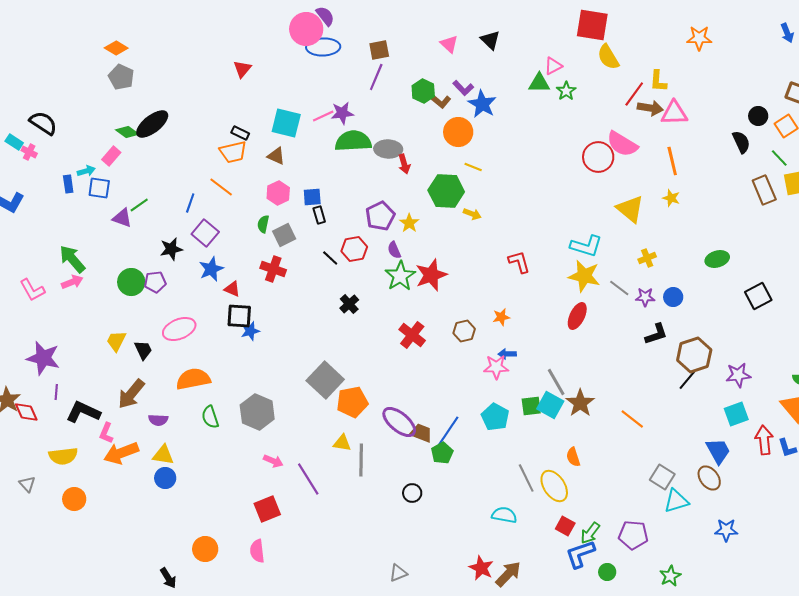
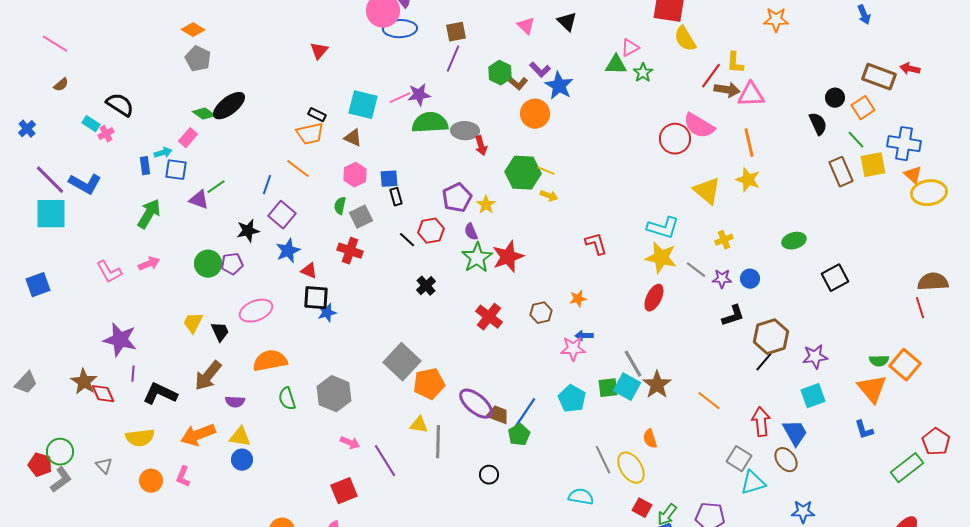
pink cross: (29, 152) -> (106, 134), turned 35
yellow line: (473, 167) -> (546, 171), moved
yellow star: (671, 198) -> (748, 180), size x1.4
green arrow: (72, 259) -> (149, 214), moved, turned 72
pink L-shape: (106, 433) -> (183, 477), moved
red arrow: (764, 440) -> (761, 422), moved

